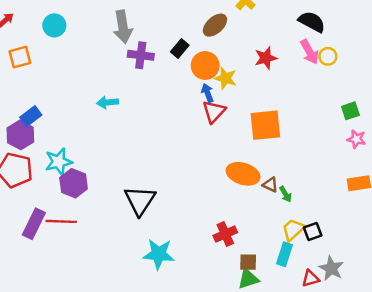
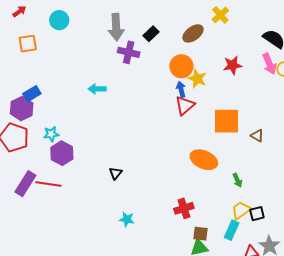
black rectangle: (180, 48) -> (151, 34), moved
cyan star: (59, 162) -> (51, 134), size x0.7
brown triangle: (270, 185) -> (257, 136), moved
black triangle: (140, 200) -> (116, 173), size x0.5
cyan star: (159, 254) -> (127, 219), size x0.6

